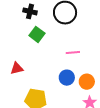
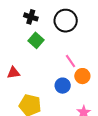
pink line: (73, 53) -> (71, 61), turned 56
orange circle: (87, 82) -> (82, 76), moved

